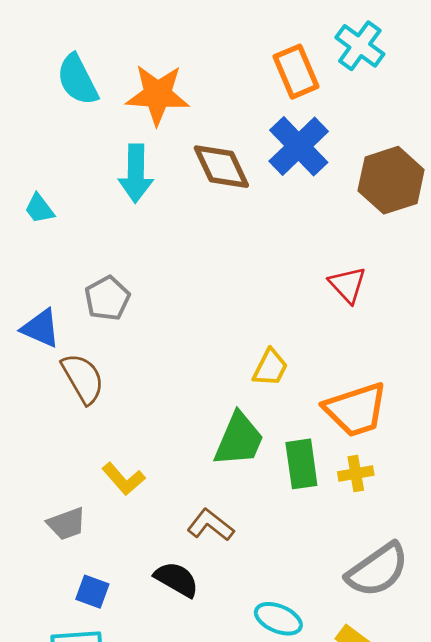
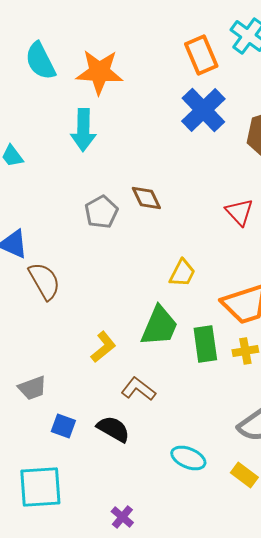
brown diamond: (221, 167) -> (146, 198), moved, size x0.7
gray pentagon: (107, 298) -> (101, 212), moved
yellow L-shape: (124, 479) -> (103, 347), moved, turned -88
blue square: (92, 592) -> (63, 426), moved

